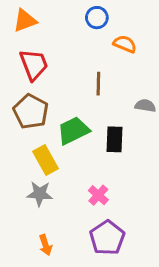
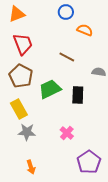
brown line: (98, 84) -> (67, 57), turned -63
yellow rectangle: (45, 160) -> (19, 109), moved
purple pentagon: (107, 238) -> (89, 162), moved

